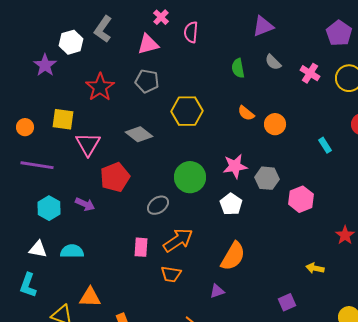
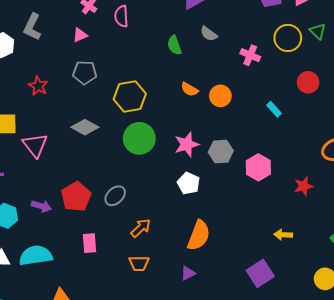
pink triangle: (148, 44) -> (80, 35), size x0.7
pink cross: (310, 73) -> (250, 55), moved
red star: (100, 87) -> (38, 86), size x0.7
red pentagon: (115, 177) -> (76, 197), moved
green circle: (190, 177) -> (139, 138), moved
red star: (345, 235) -> (304, 186), moved, turned 30
orange arrow: (178, 240) -> (141, 228), size x0.7
pink rectangle: (141, 247) -> (89, 243), moved
cyan semicircle: (72, 251) -> (36, 256), size x1.4
purple square: (287, 302) -> (260, 273), size x1.5

